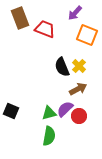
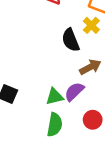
yellow cross: (79, 66) -> (91, 25), moved
red circle: (79, 116) -> (93, 120), moved

